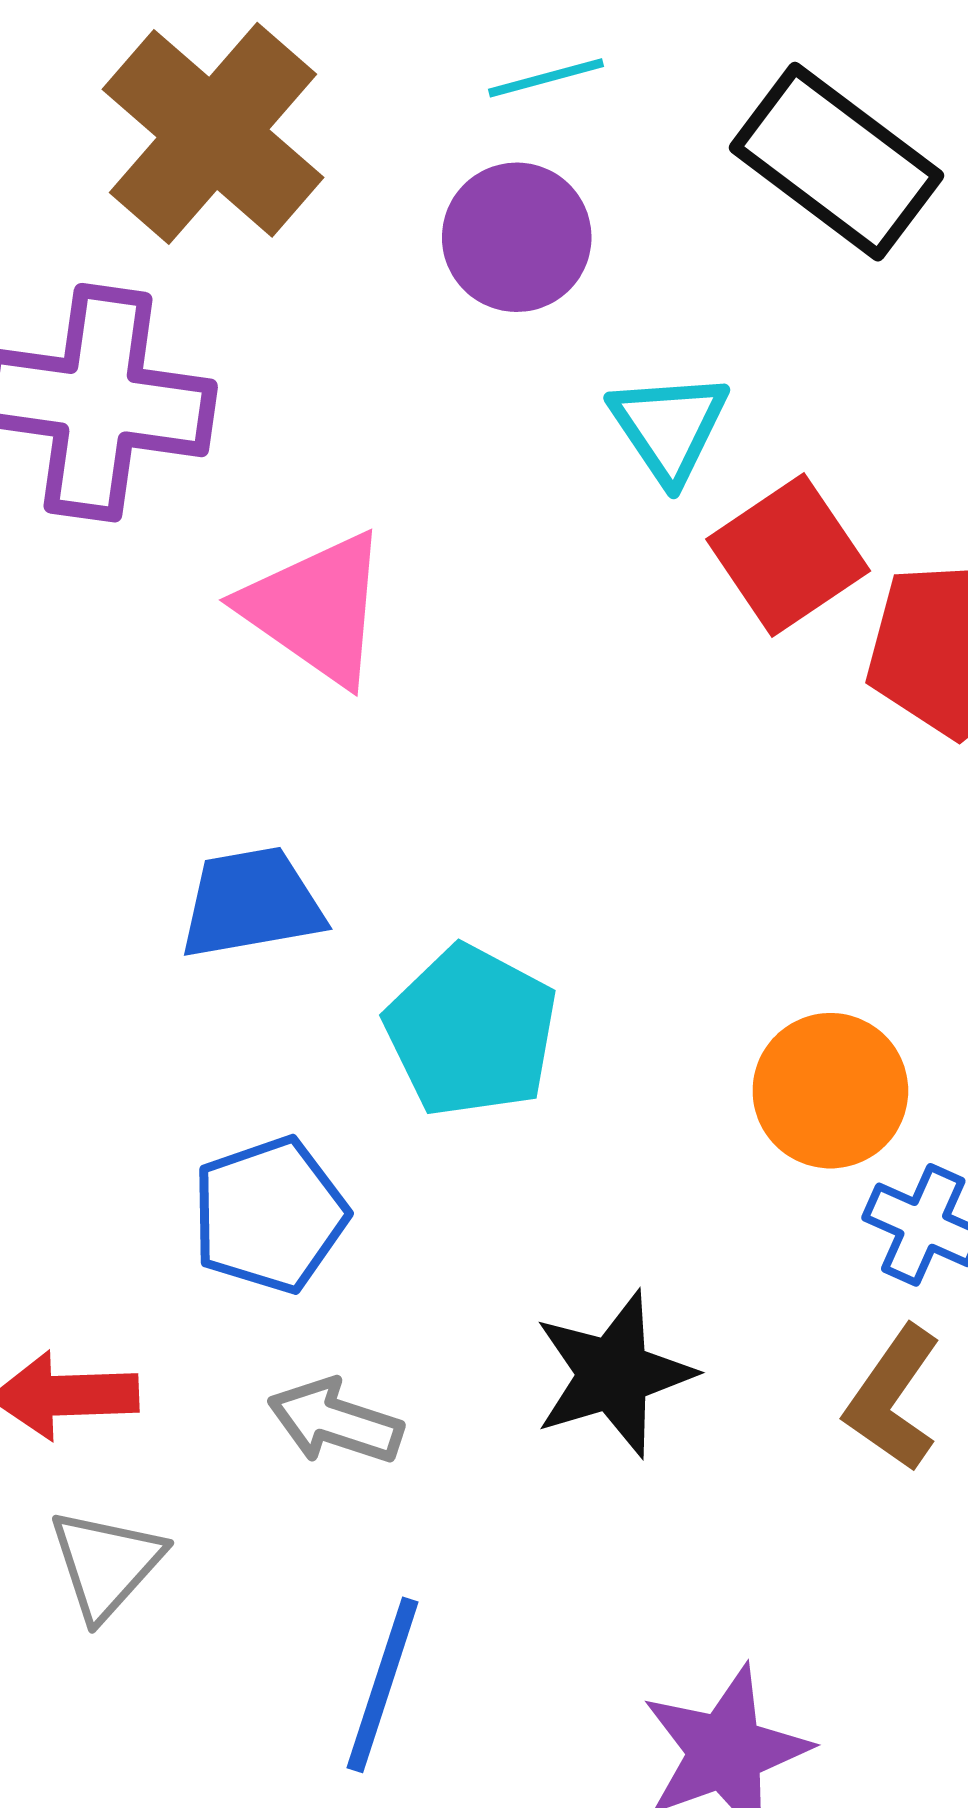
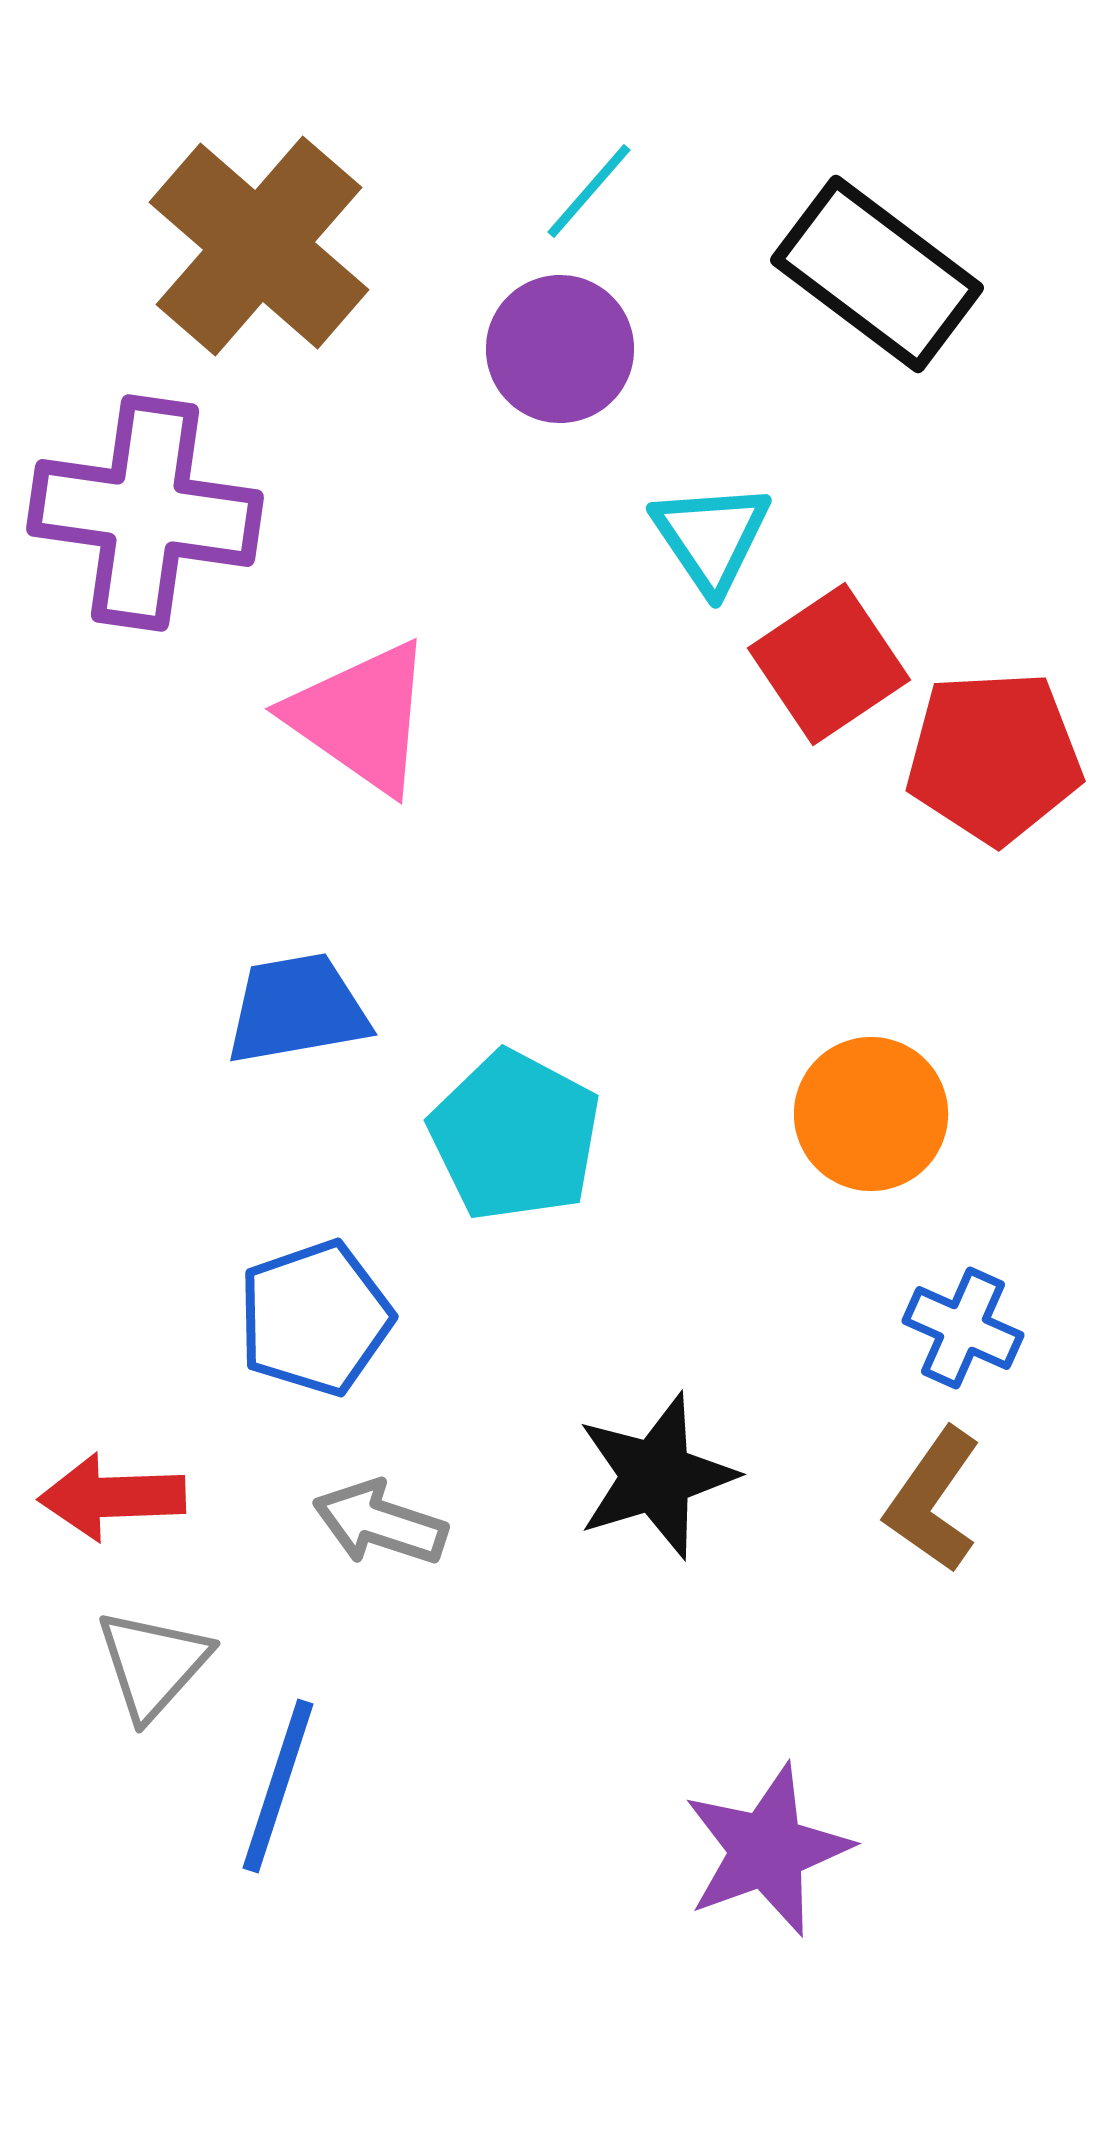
cyan line: (546, 78) -> (589, 191), turned -34
orange circle: (830, 1091) -> (871, 1114), moved
blue line: (383, 1685) -> (278, 1786), moved

